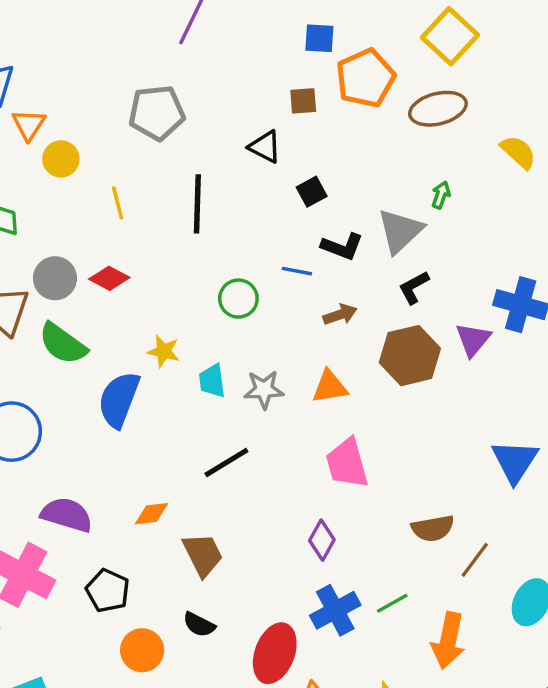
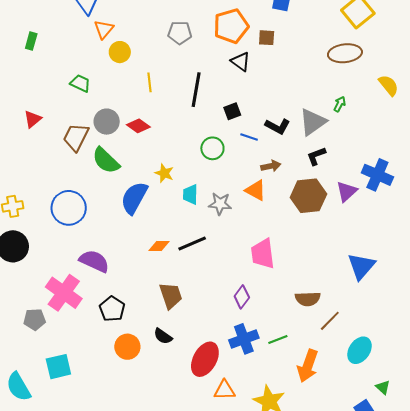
orange pentagon: (366, 78) -> (231, 26), moved
gray pentagon: (157, 113) -> (180, 33), size x0.7
black square: (312, 192) -> (232, 111), moved
orange triangle: (330, 387) -> (256, 190), moved, turned 30
orange diamond: (151, 514) -> (159, 246), moved

